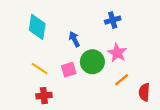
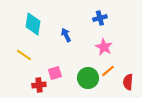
green circle: (92, 62) -> (88, 78), moved
yellow line: (39, 69) -> (24, 55), moved
pink square: (69, 70) -> (55, 73), moved

